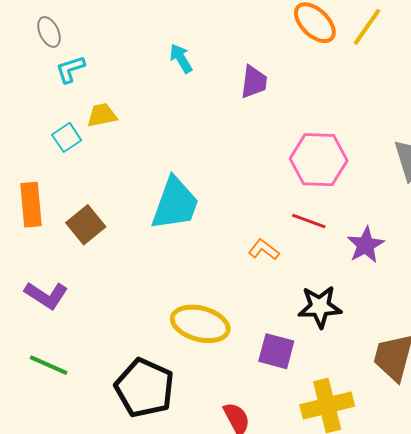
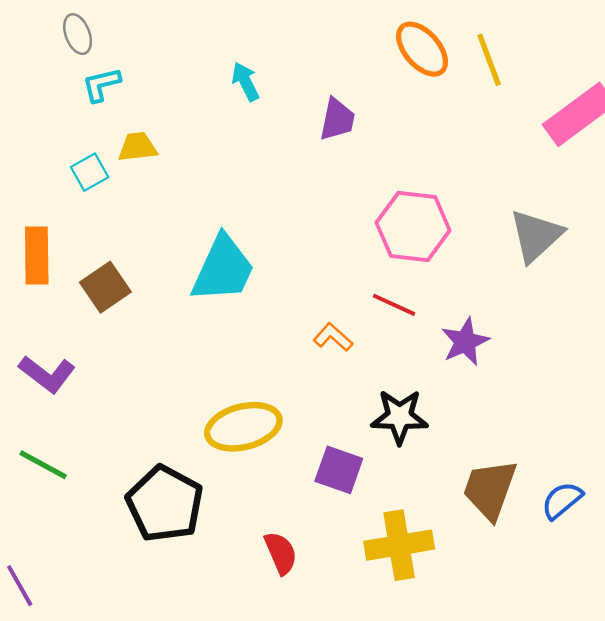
yellow line: (367, 27) -> (489, 60), turned -60
yellow ellipse: (200, 324) -> (243, 427), turned -34

